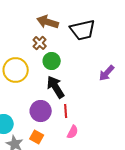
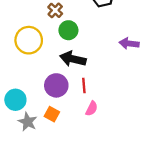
purple arrow: (107, 73) -> (129, 43), turned 54
black arrow: (56, 87) -> (73, 59), turned -45

